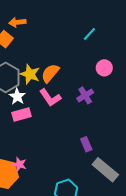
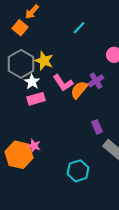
orange arrow: (17, 22) -> (32, 12), turned -42
cyan line: (89, 34) -> (79, 28), moved
orange semicircle: (50, 73) -> (79, 90), moved

